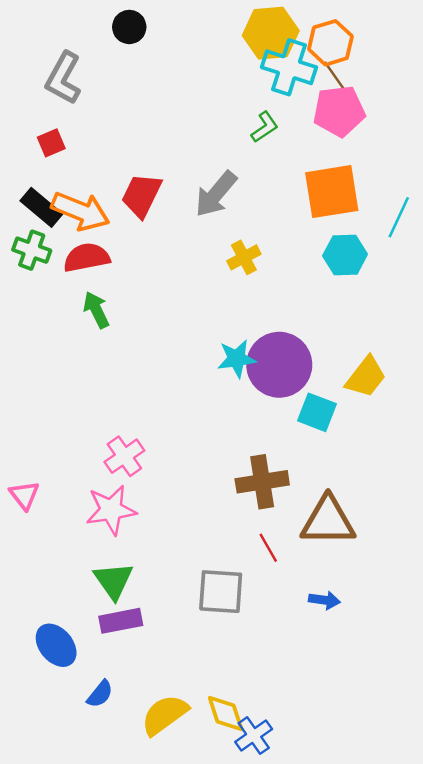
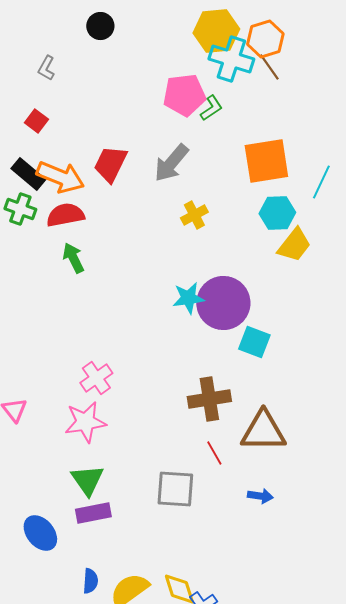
gray L-shape: (63, 78) -> (46, 68), size x0.6
pink pentagon: (339, 111) -> (184, 95), moved
red square: (51, 143) -> (36, 121), turned -30
yellow trapezoid: (366, 377) -> (294, 245), moved
blue semicircle: (100, 694) -> (90, 581), moved, turned -35

